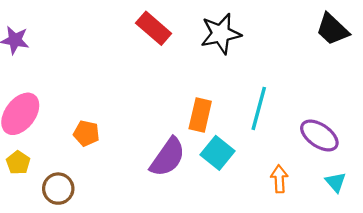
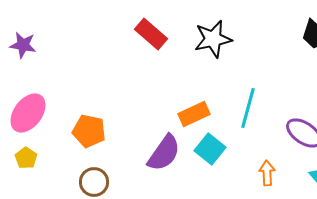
orange rectangle: (200, 115) -> (194, 114), turned 52
orange pentagon: (86, 133) -> (89, 131), size x1.4
brown circle: (58, 189) -> (94, 182), moved

